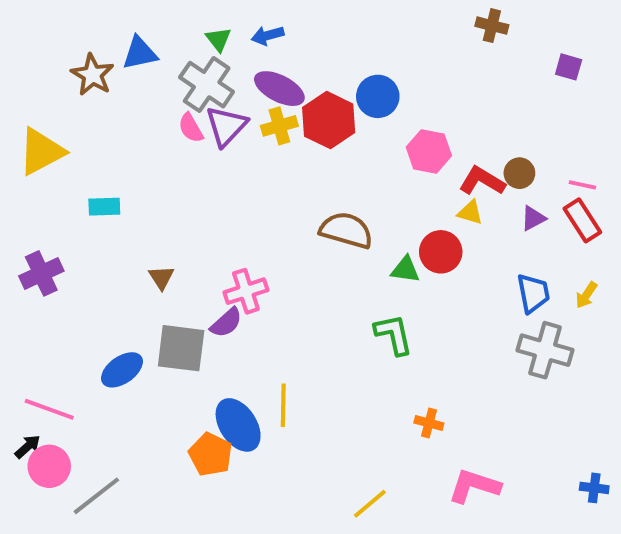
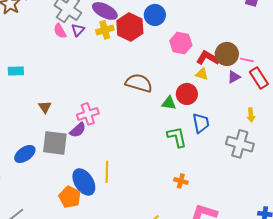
purple triangle: (226, 126) -> (78, 30), size x0.6
brown circle: (519, 173) -> (227, 54), size x1.5
pink line: (582, 185) -> (247, 60), moved
blue trapezoid: (533, 293) -> (201, 123), moved
yellow arrow: (586, 295) -> (251, 115), moved, turned -40
green L-shape: (394, 334) -> (177, 137), moved

